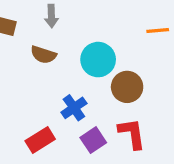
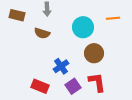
cyan circle: (98, 60) -> (83, 27), moved
red rectangle: (40, 140) -> (40, 86), turned 54

